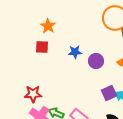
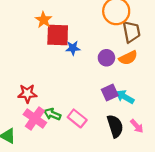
red square: (42, 47) -> (58, 35), moved, size x1.6
purple circle: (96, 61) -> (106, 58), moved

